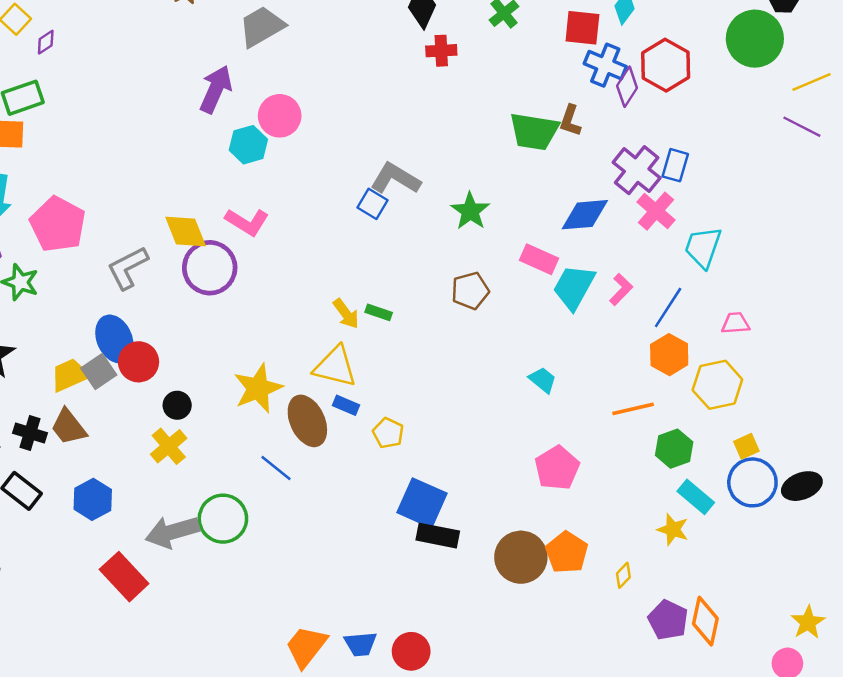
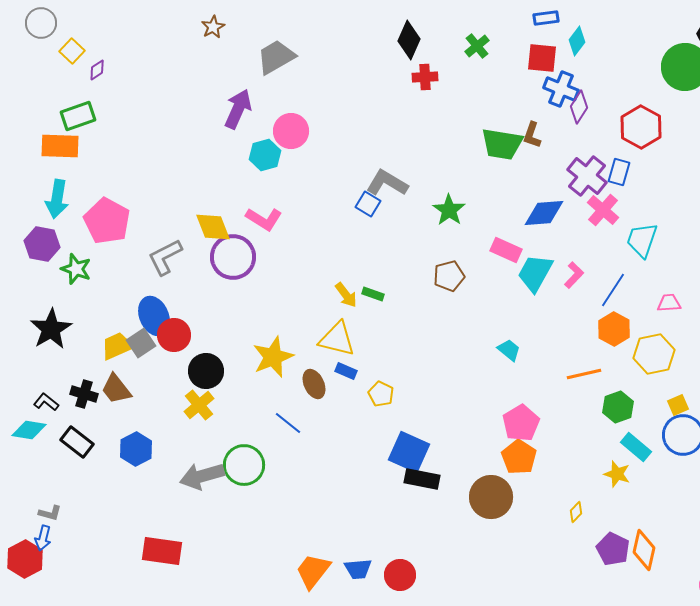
red hexagon: (666, 65) -> (641, 127), moved
black circle: (177, 405) -> (206, 371), size x1.5
brown ellipse: (307, 421) -> (314, 384), size x0.7
orange pentagon: (567, 552) -> (519, 457), moved
red rectangle: (124, 577) -> (162, 551), moved, turned -39

